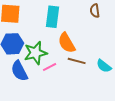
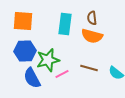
brown semicircle: (95, 11) -> (92, 18), moved
orange semicircle: (67, 43) -> (92, 36), moved, turned -45

